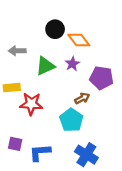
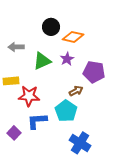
orange diamond: (79, 40) -> (73, 37), turned -40
purple square: (15, 144) -> (14, 133), turned 32
blue L-shape: (40, 152) -> (37, 121), moved

